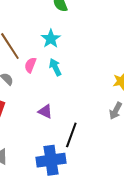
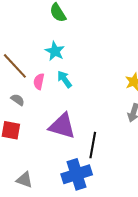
purple triangle: (45, 112) -> (62, 126), size x1.8

